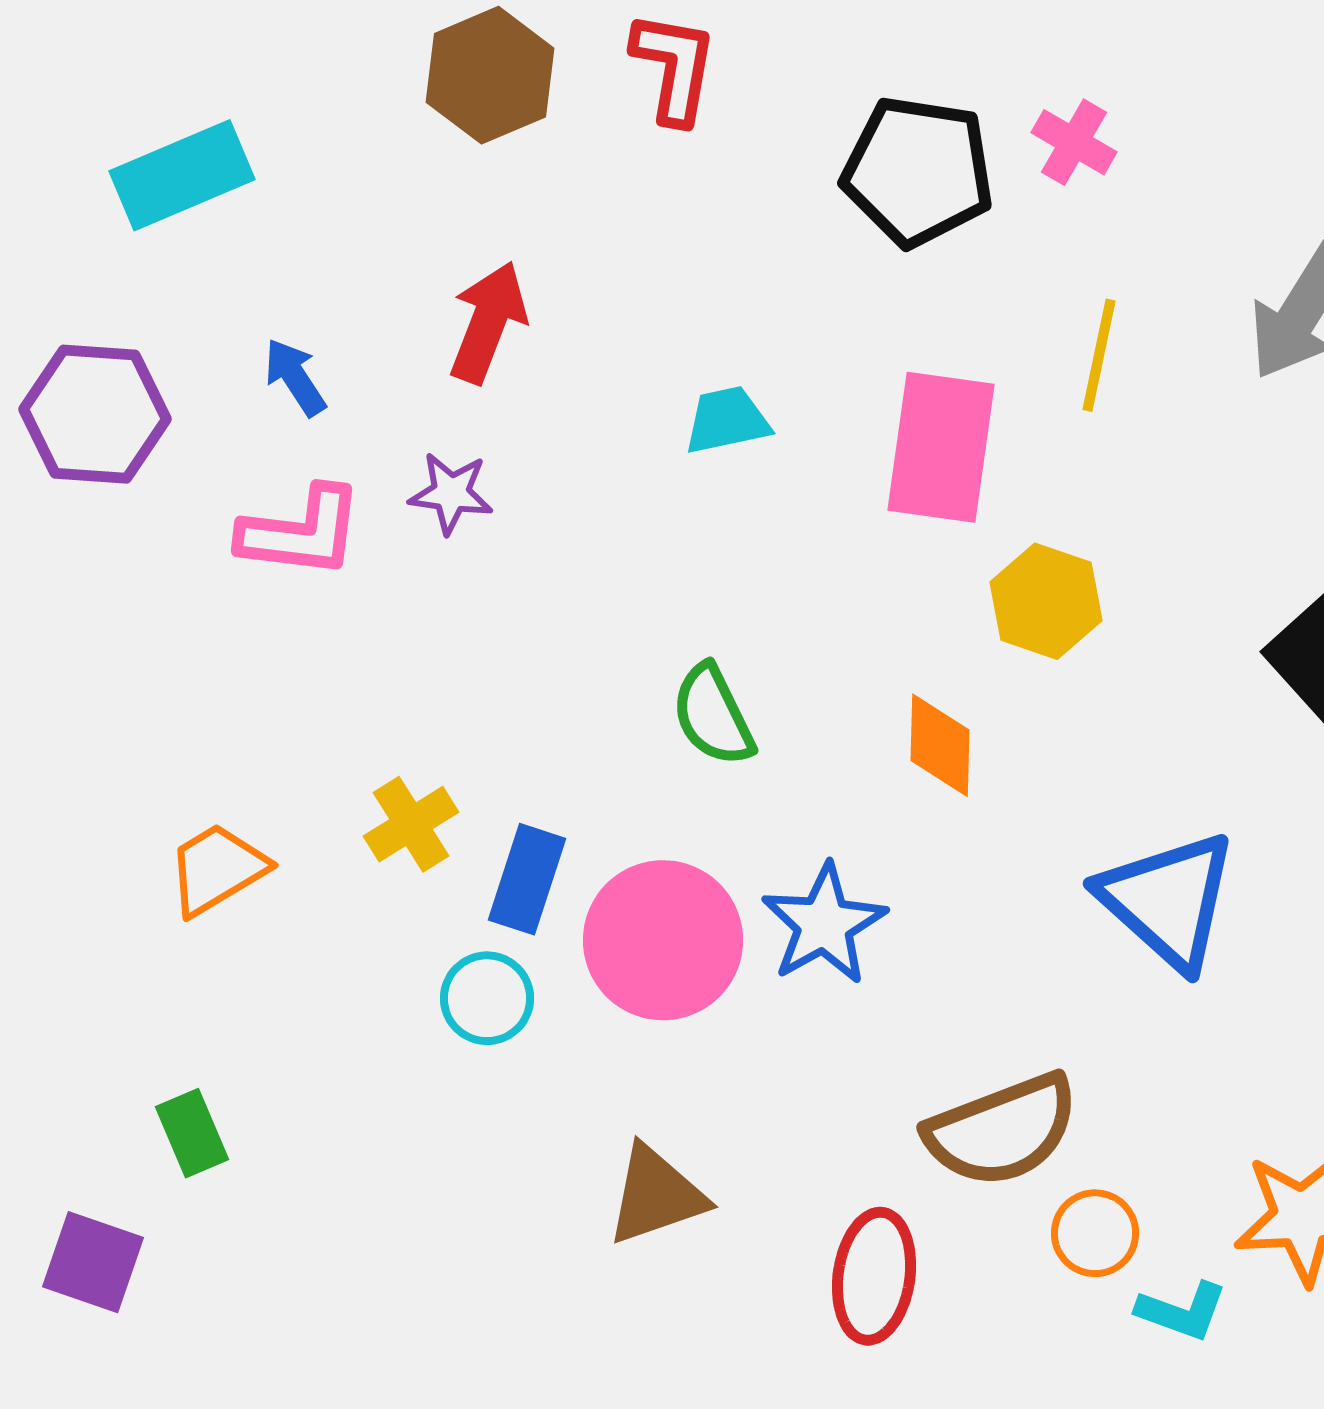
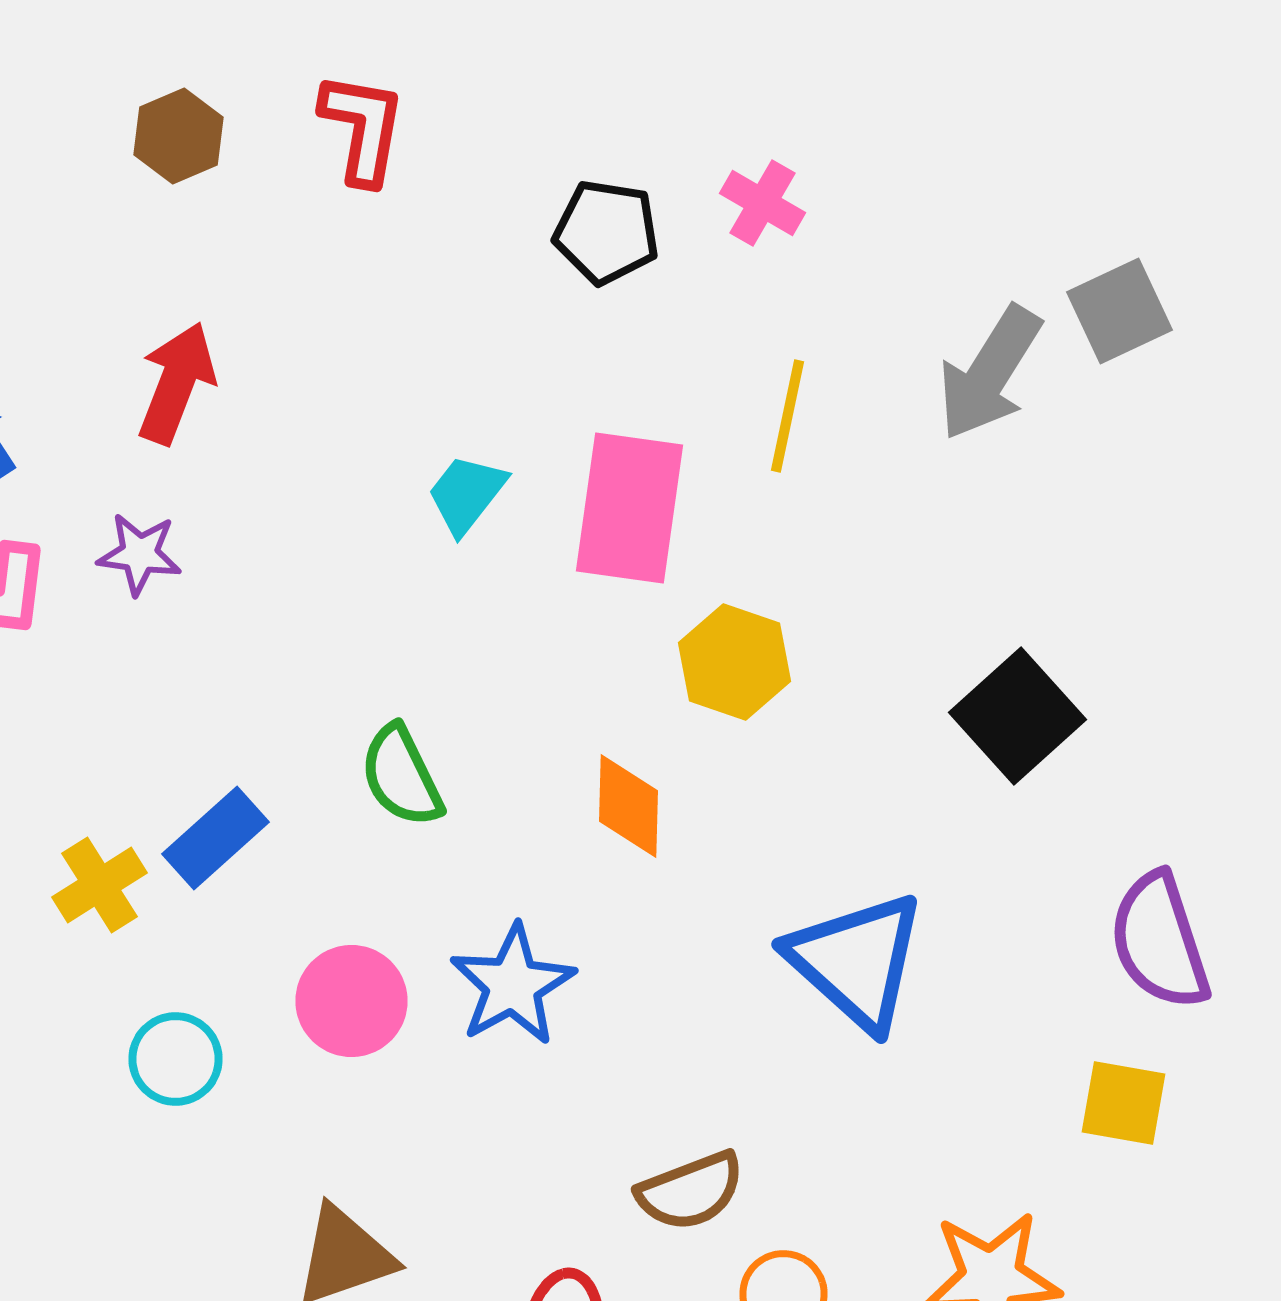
brown hexagon: (490, 75) -> (178, 136), size x0.7
black pentagon: (918, 171) -> (606, 232), size x0.7
cyan trapezoid: (727, 420) -> (466, 494), moved, turned -40
blue rectangle: (527, 879) -> (216, 838), moved, turned 30
pink circle: (663, 940) -> (352, 1001), size x0.7
brown semicircle: (1002, 1130) -> (690, 1191), size x0.7

